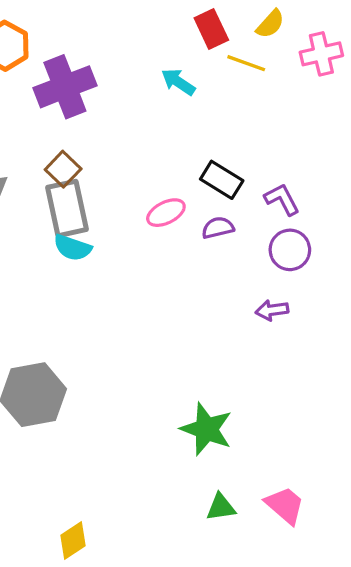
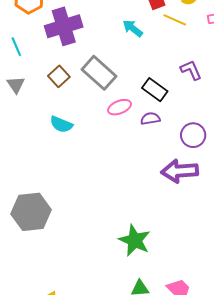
purple L-shape: (282, 199) -> (191, 70), moved
gray rectangle: (67, 208) -> (99, 73), moved, turned -40
purple arrow: (272, 310) -> (180, 171), size x1.8

